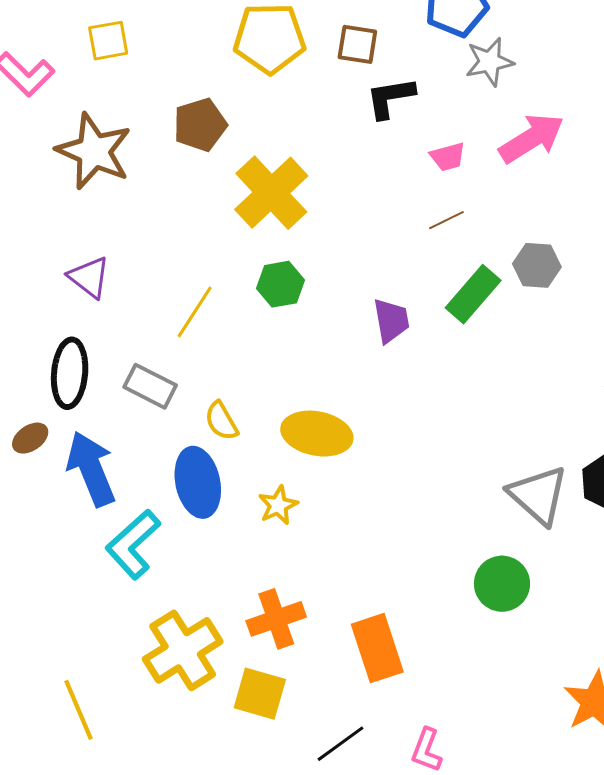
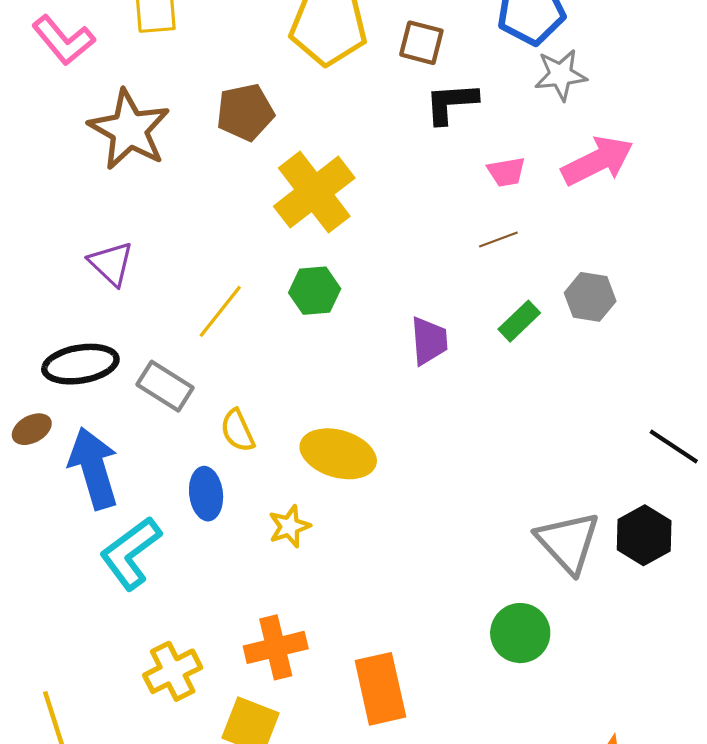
green rectangle: (473, 294) -> (519, 321), size x0.7
black ellipse: (70, 373) -> (80, 364), turned 70
blue ellipse: (198, 482) -> (206, 494), size x0.7
yellow cross: (183, 650) -> (173, 671), size x0.7

